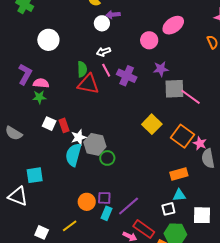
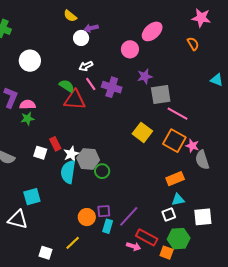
green semicircle: (82, 69) -> (67, 86), turned -49
pink line: (190, 97) -> (178, 114), moved
white square: (49, 124) -> (40, 153), moved

